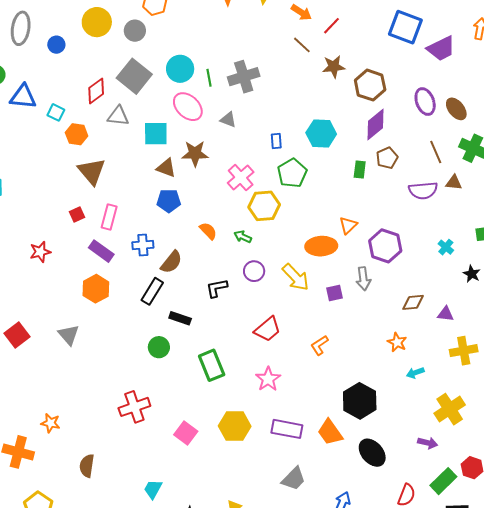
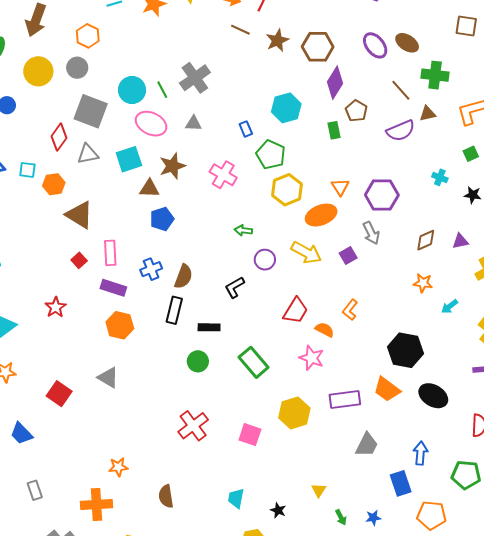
yellow hexagon: (264, 206) -> (287, 190), moved
orange semicircle: (208, 231) -> (325, 330), moved

